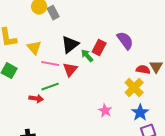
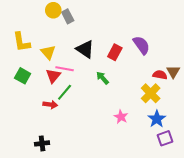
black triangle: (70, 45) -> (85, 49), turned -48
green arrow: (87, 56) -> (102, 78), moved
red triangle: (70, 70) -> (53, 76), moved
green line: (50, 87) -> (65, 92), turned -30

